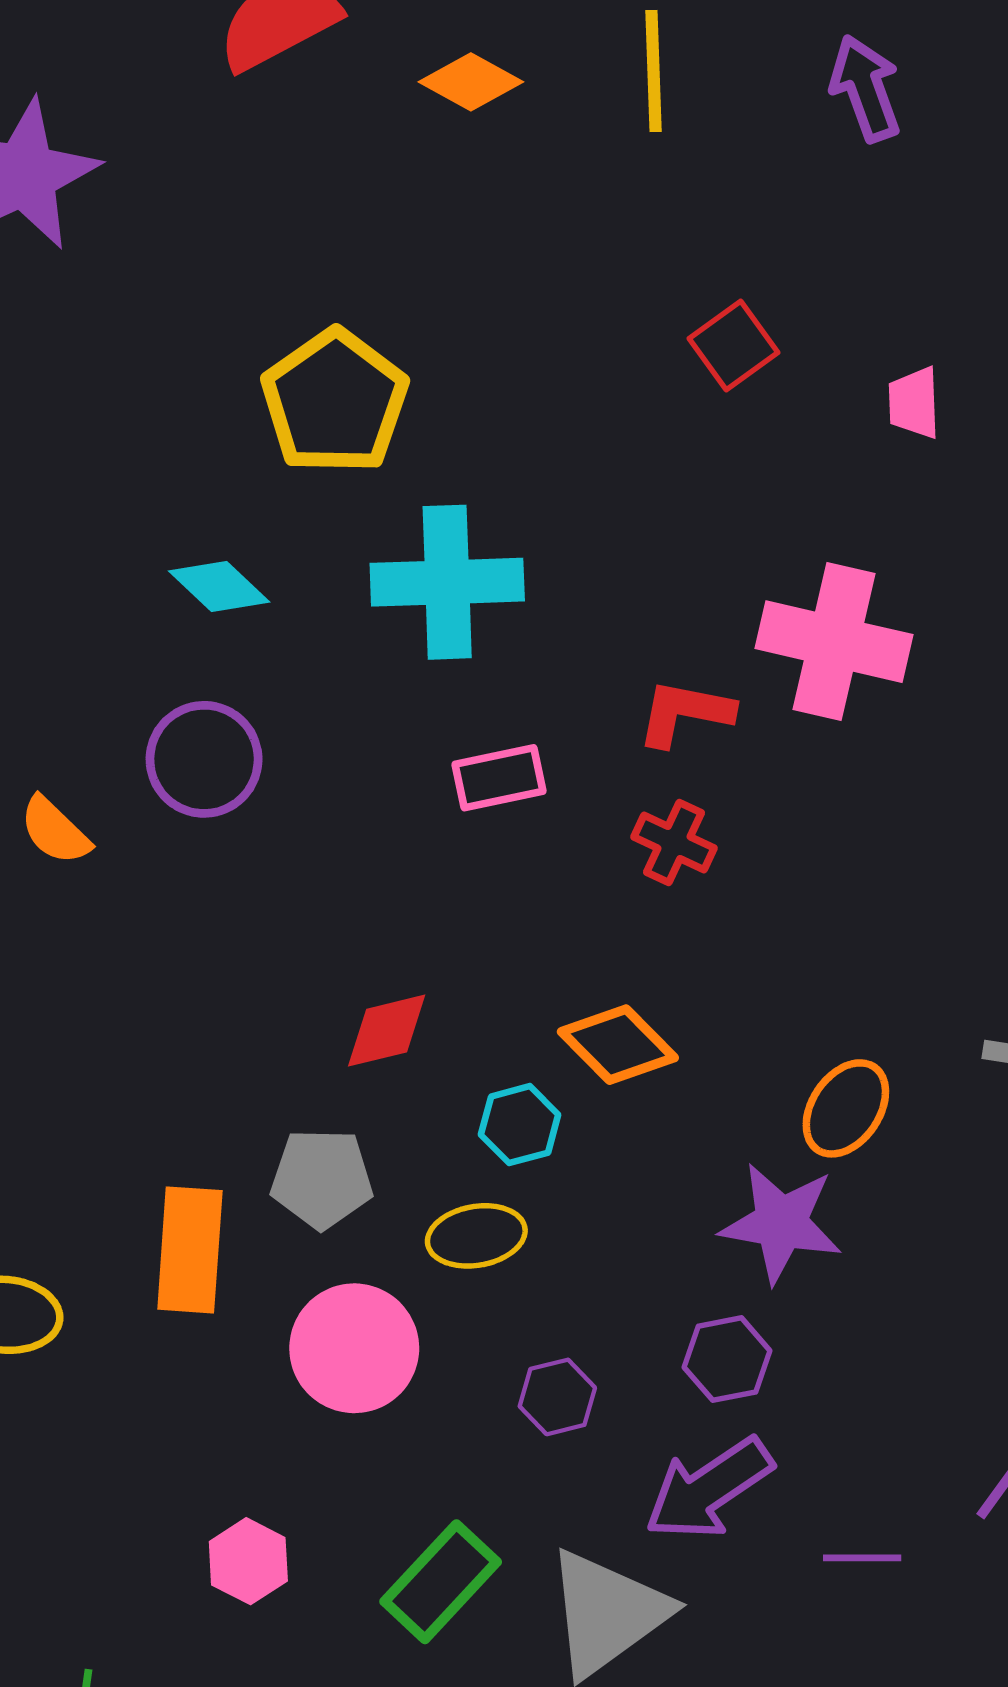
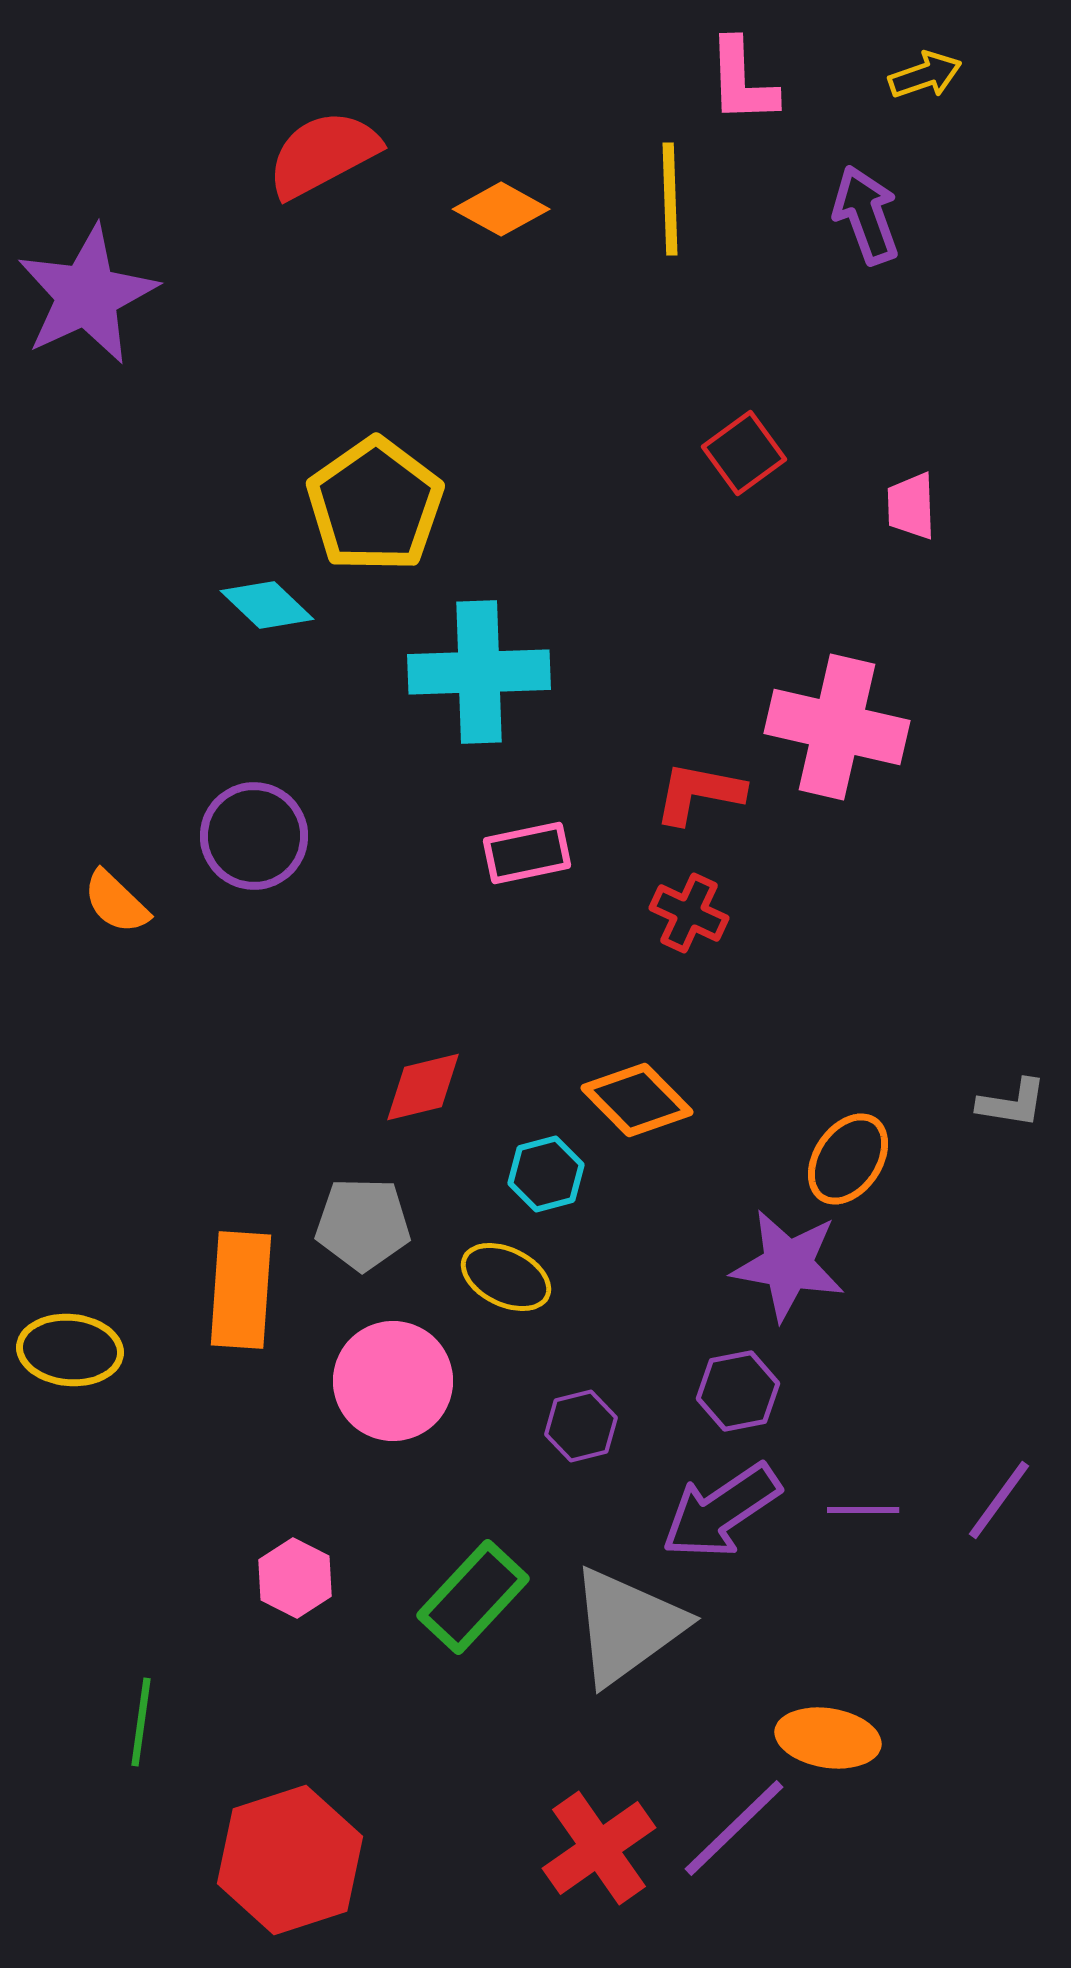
cyan diamond: (219, 586) -> (267, 605), moved
yellow ellipse: (476, 1236) -> (506, 1277), turned 36
purple line: (862, 1558) -> (863, 1510), moved

